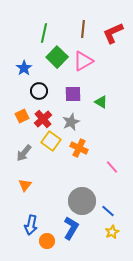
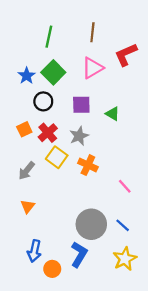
red L-shape: (113, 33) -> (126, 55), moved
green square: (57, 57) -> (53, 72), moved
blue line: (108, 211) -> (123, 225), moved
yellow star: (112, 232) -> (125, 259), size x1.5

